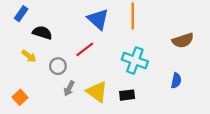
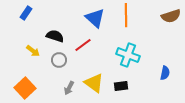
black semicircle: (42, 33) -> (55, 36), moved
brown semicircle: (183, 40) -> (171, 16), moved
gray arrow: (69, 88) -> (69, 88), moved
orange square: (20, 97) -> (25, 88), size x1.5

